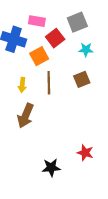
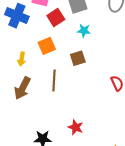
orange square: (39, 56) -> (47, 46), moved
brown line: (49, 83) -> (54, 81), moved

